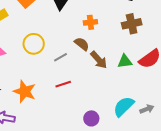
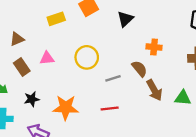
orange star: (25, 91) -> (66, 108), turned -30

